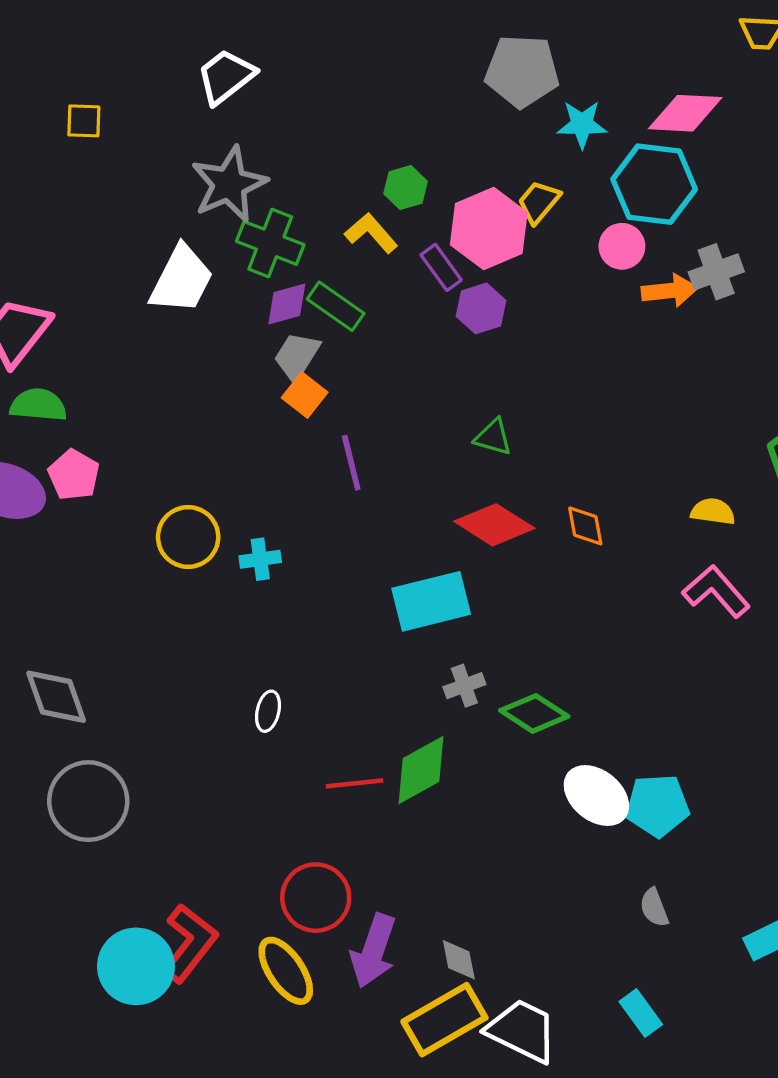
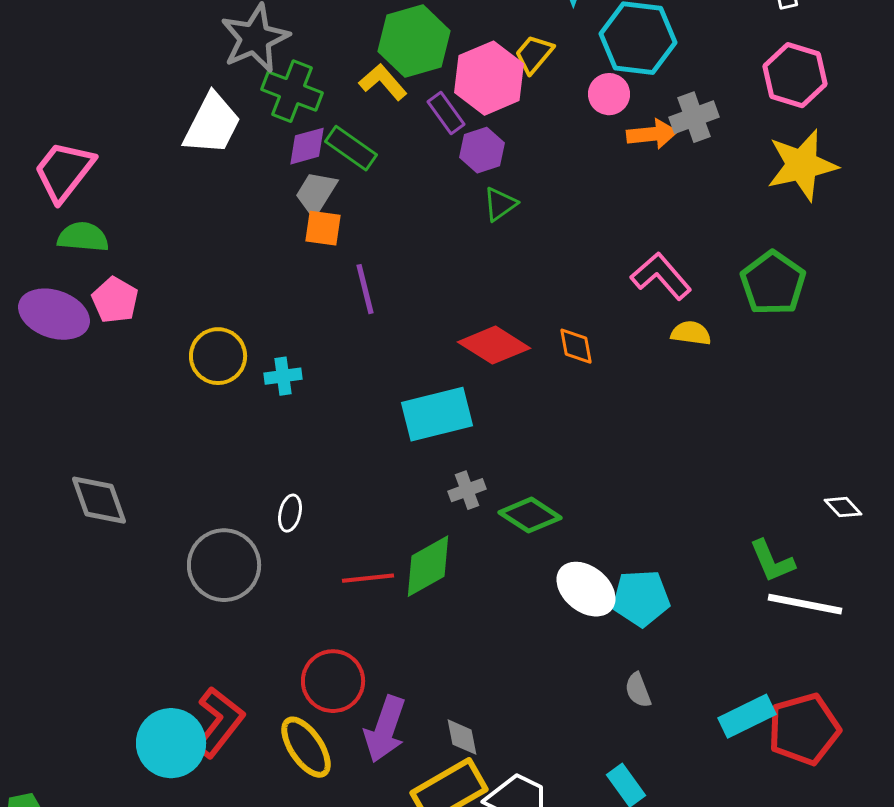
green hexagon: (406, 188) -> (414, 41), size x1.8
orange square: (305, 395) -> (323, 228), turned -30
green triangle: (493, 437) -> (500, 204), moved, turned -51
pink L-shape: (716, 591) -> (661, 276), moved
gray circle: (88, 801) -> (224, 565), moved

